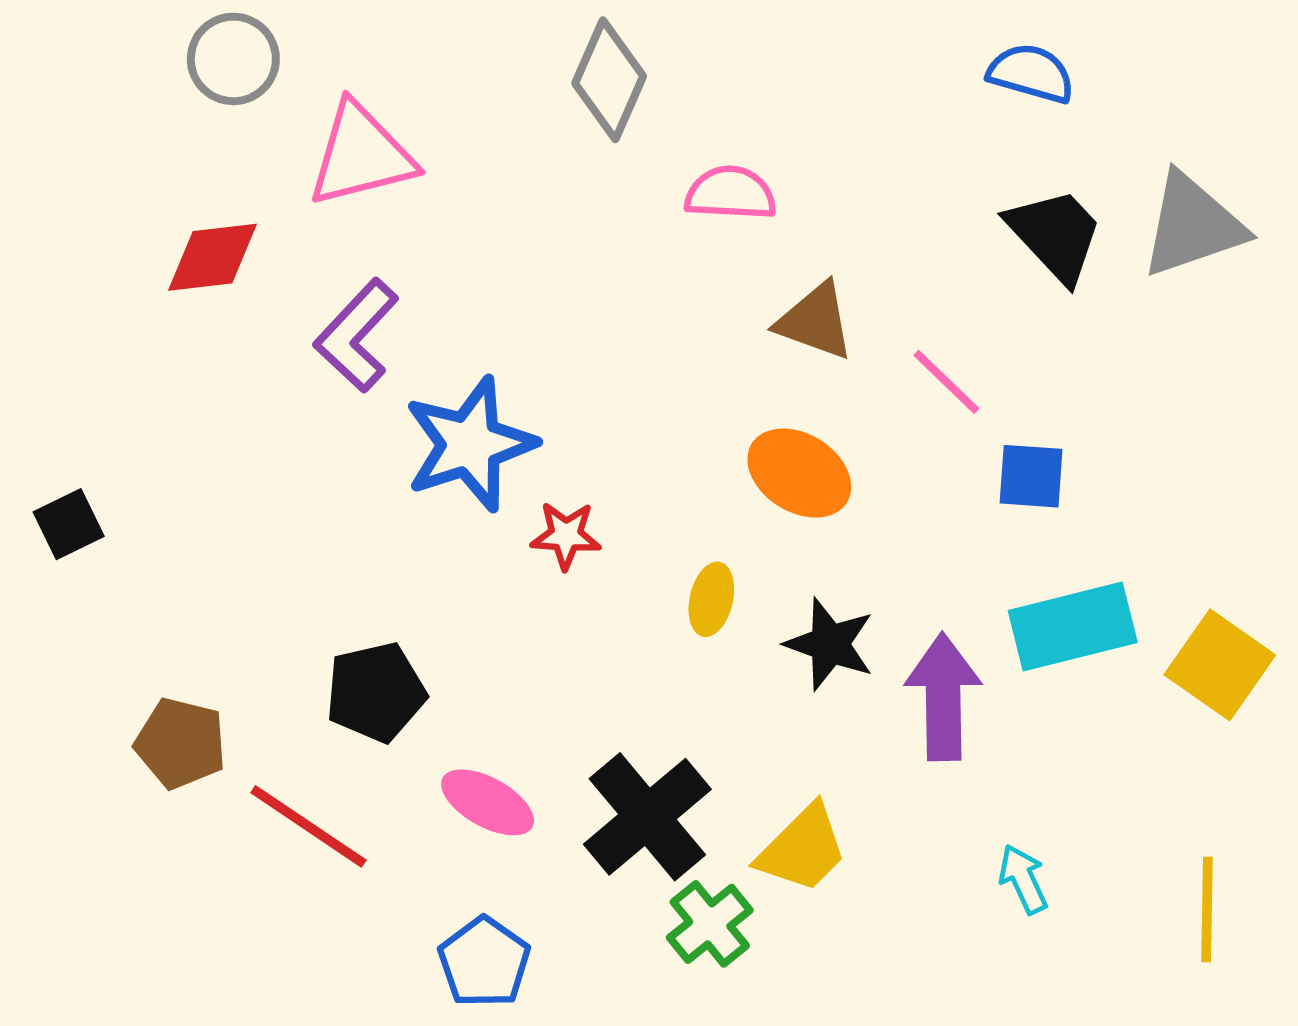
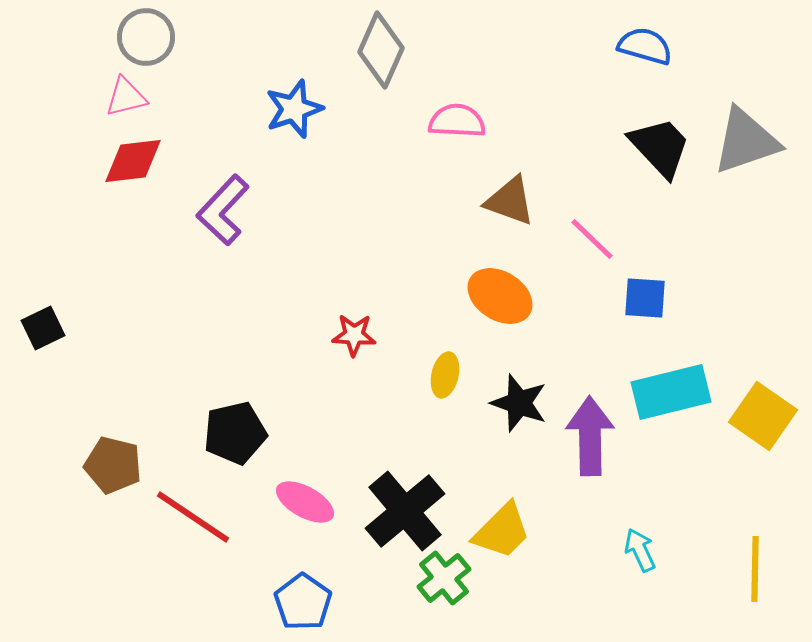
pink triangle: (361, 155) -> (126, 97), moved, size x0.6
blue star: (470, 444) -> (294, 109), moved, size x0.7

